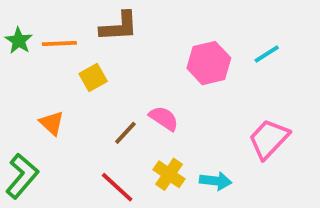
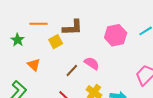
brown L-shape: (119, 27) -> (73, 27), moved
green star: (19, 41) -> (18, 40), moved

